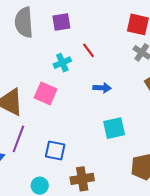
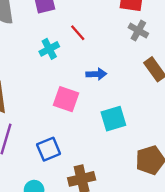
pink square: (46, 93) -> (66, 99), moved
blue square: (55, 151) -> (49, 149), turned -30

